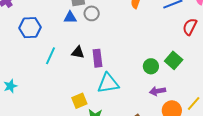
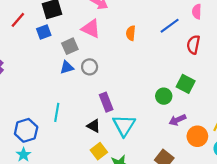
gray circle: (92, 13) -> (90, 67), moved
blue hexagon: (30, 28) -> (26, 130), moved
black triangle: (78, 52) -> (94, 126), moved, turned 32
cyan triangle: (108, 83) -> (124, 125), turned -35

